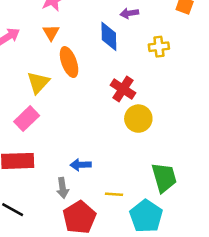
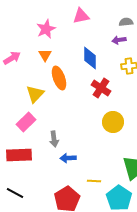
purple arrow: (129, 13) -> (119, 40), moved
red cross: (123, 89) -> (101, 88), moved
gray arrow: (63, 188) -> (54, 139), moved

